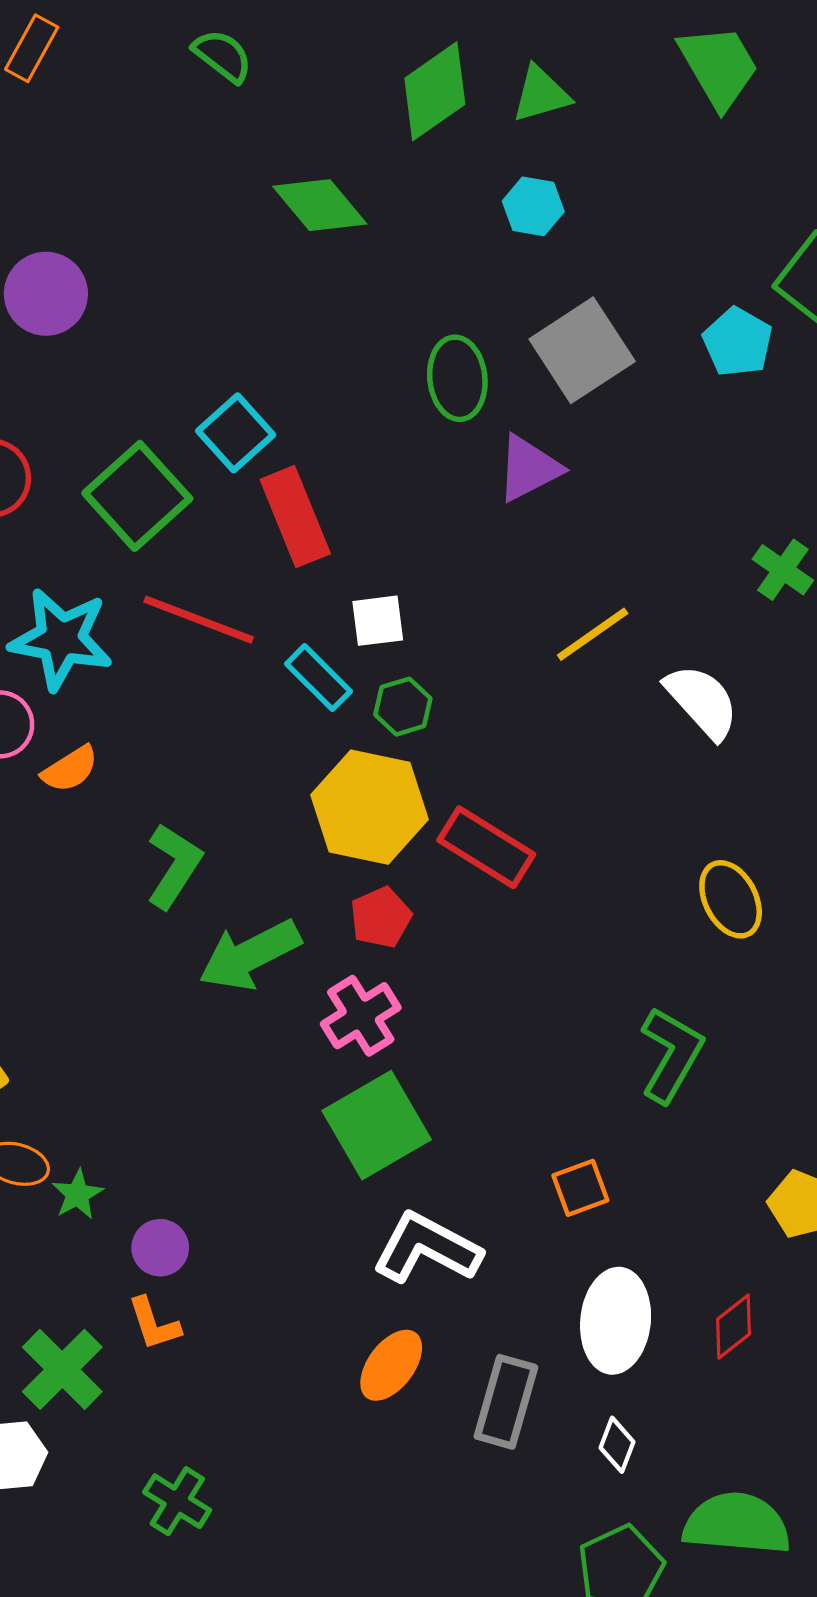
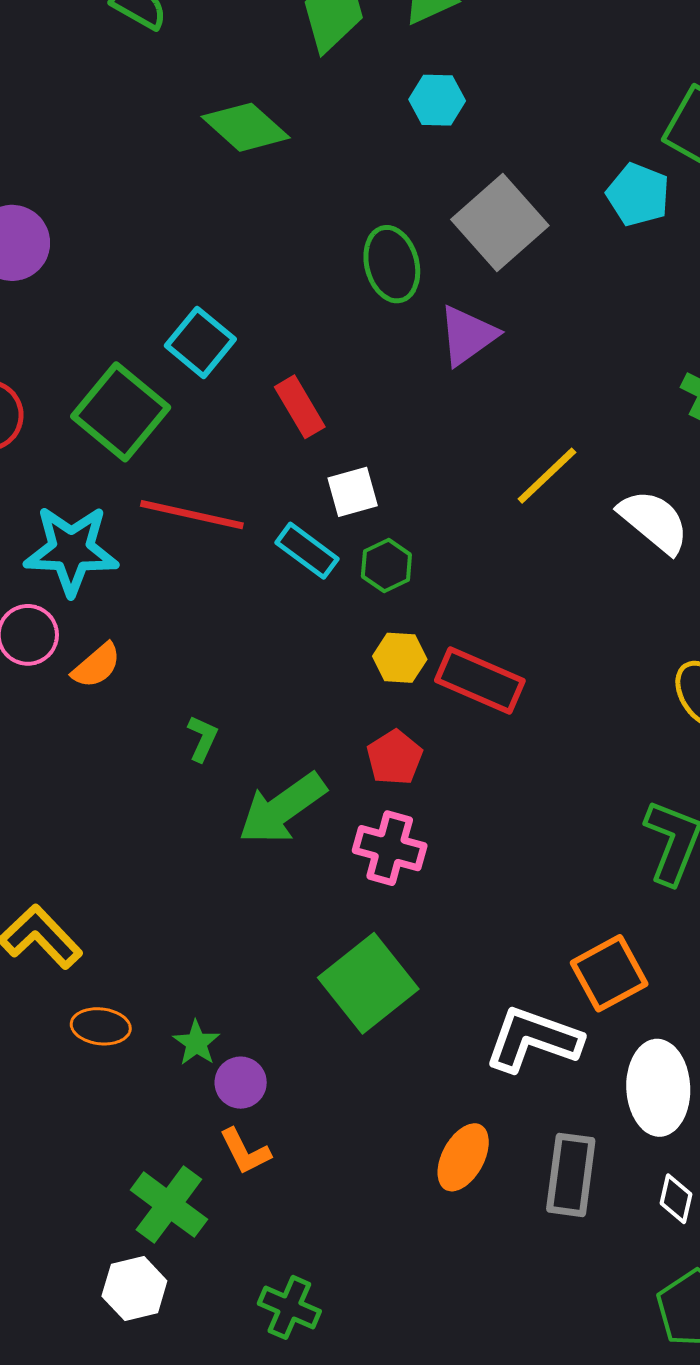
red rectangle: (295, 517) -> (300, 407), moved, size x0.7
yellow hexagon: (369, 807) -> (400, 658), moved, size x0.5
green L-shape: (174, 866) -> (202, 738), size x0.6
pink cross: (361, 1016) -> (390, 848), turned -34
green square: (377, 1125) -> (368, 983), moved
orange square: (580, 1188) -> (609, 973), size x1.4
green star: (77, 1194) -> (196, 1043), moved
white L-shape: (427, 1248) -> (533, 1039), moved

